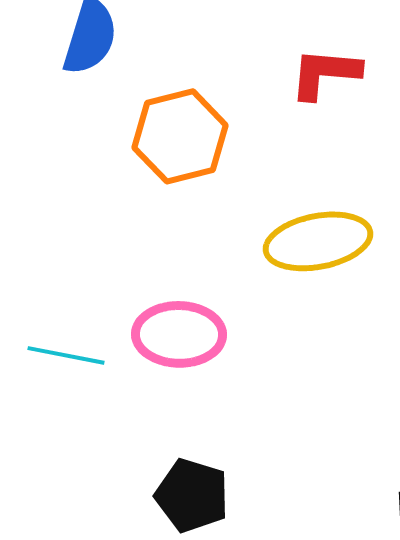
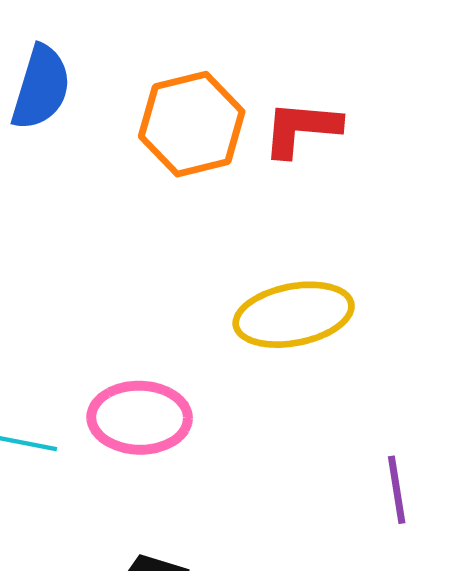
orange hexagon: (180, 136) -> (192, 124), moved

